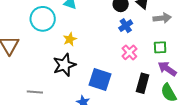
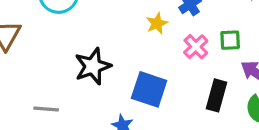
yellow star: (70, 39) -> (157, 23), moved
green square: (160, 47) -> (230, 40), moved

